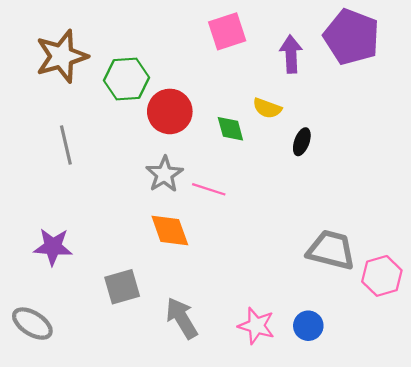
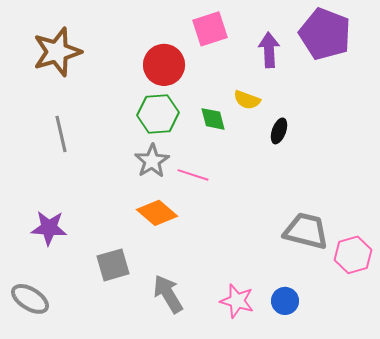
green hexagon: (127, 79) -> (158, 114), moved
red circle: (170, 111) -> (164, 65), moved
orange diamond: (170, 230) -> (157, 213), turned -30

